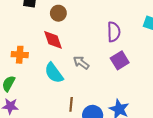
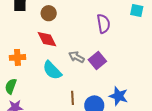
purple square: (120, 60) -> (97, 61), moved

